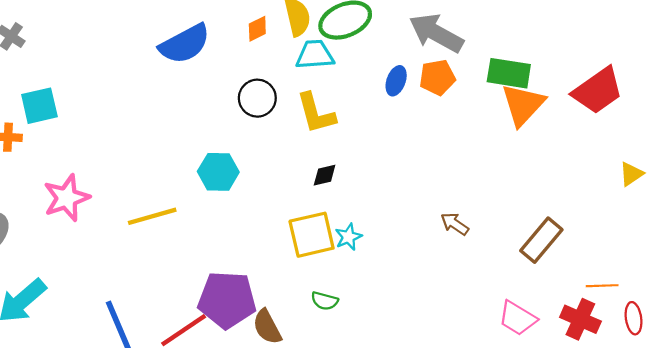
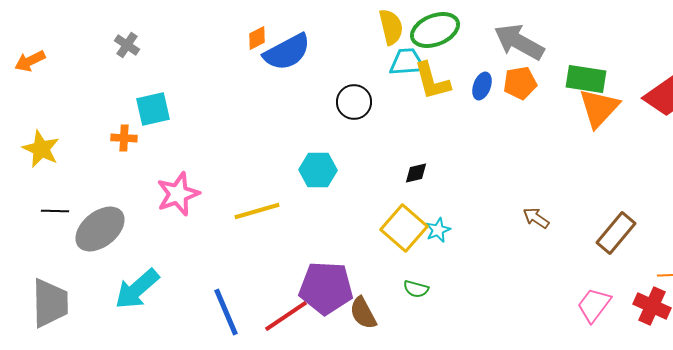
orange diamond: (257, 29) -> (257, 38), moved
yellow L-shape: (316, 113) -> (432, 81), moved
yellow square: (312, 235) -> (404, 228), turned -36
pink trapezoid: (518, 318) -> (594, 305), turned 96

